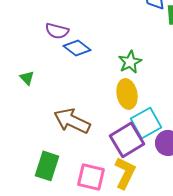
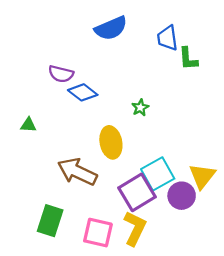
green star: (130, 62) -> (140, 108), size x0.7
green triangle: (27, 78) -> (28, 125), turned -42
yellow ellipse: (127, 94) -> (111, 142), moved

